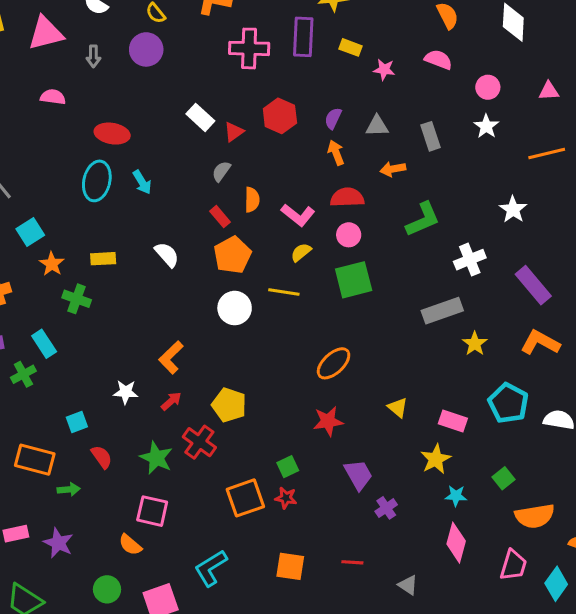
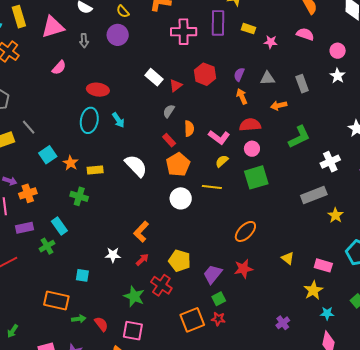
pink semicircle: (53, 97) -> (59, 68), turned 126
white semicircle: (167, 255) -> (136, 166), size x1.4
orange star: (52, 264) -> (71, 163), moved
cyan square: (77, 422) -> (82, 275), turned 32
red semicircle: (102, 457) -> (101, 324), moved
purple trapezoid: (358, 475) -> (213, 274), moved, turned -110

